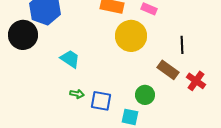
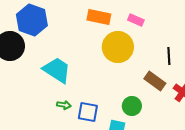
cyan trapezoid: (70, 59) -> (57, 70), size x1.4

